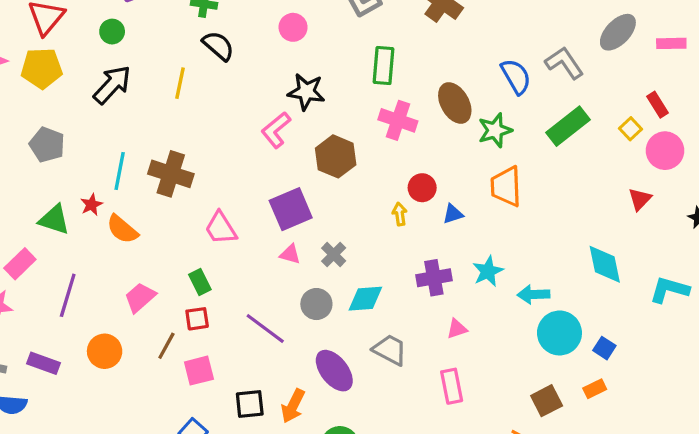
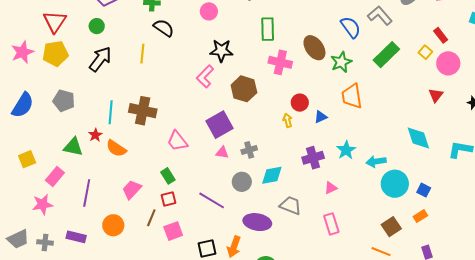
gray cross: (334, 254) -> (249, 150), turned 35
purple ellipse: (334, 371) -> (257, 222), turned -36

